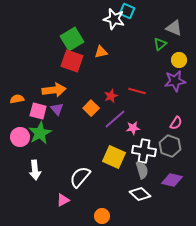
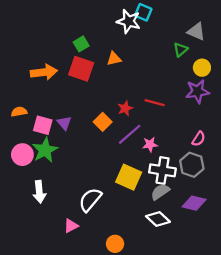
green square: (72, 39) -> (81, 44), size x0.6
orange arrow: (54, 90) -> (44, 72), moved
gray semicircle: (142, 170) -> (160, 192), turned -108

